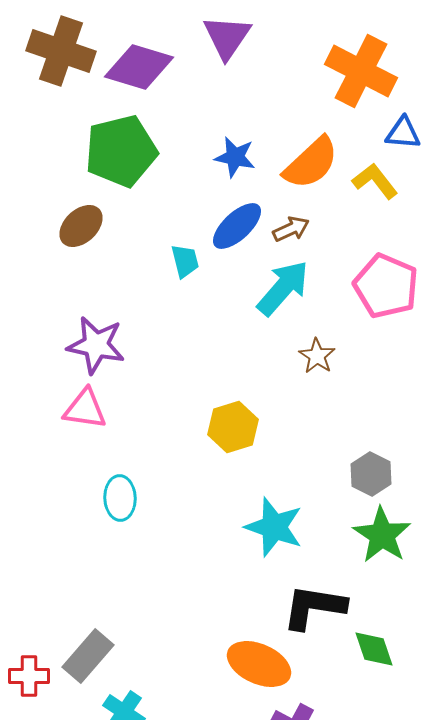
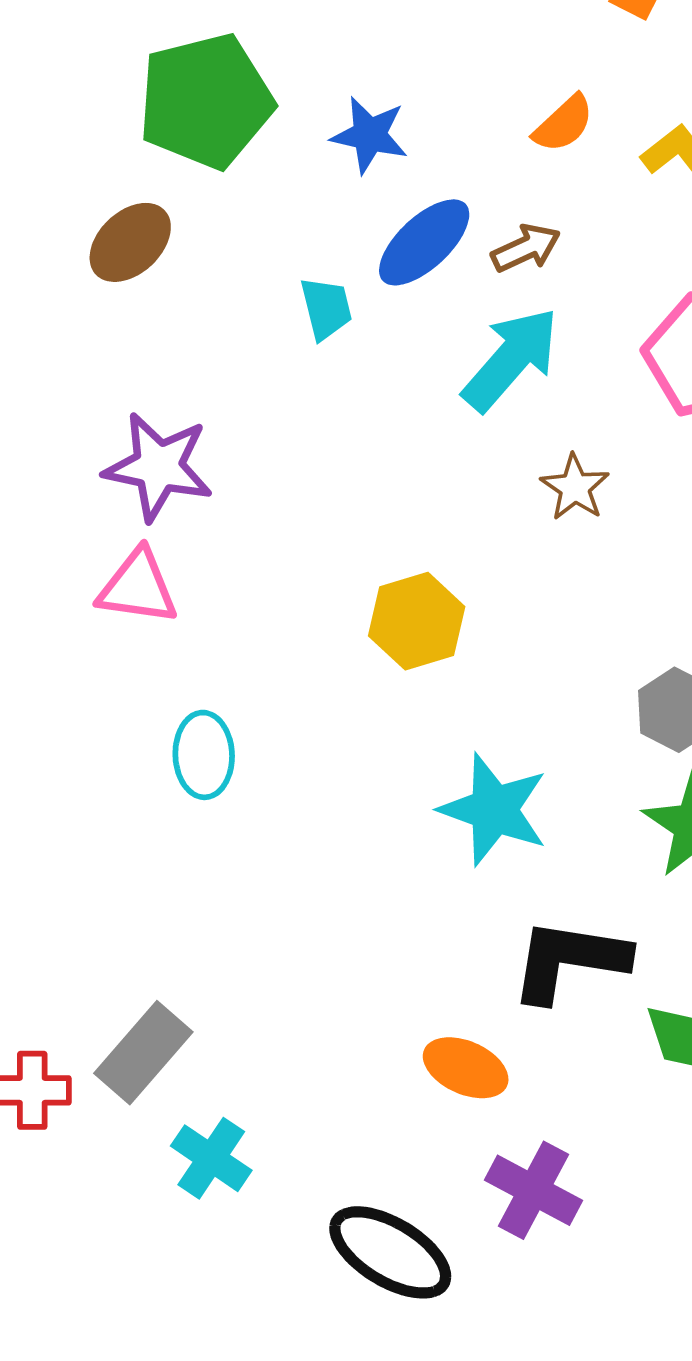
blue star: (235, 157) -> (370, 135), moved
orange semicircle: (311, 163) -> (564, 124), size x0.6
orange ellipse: (259, 664) -> (466, 1068), size x0.7

